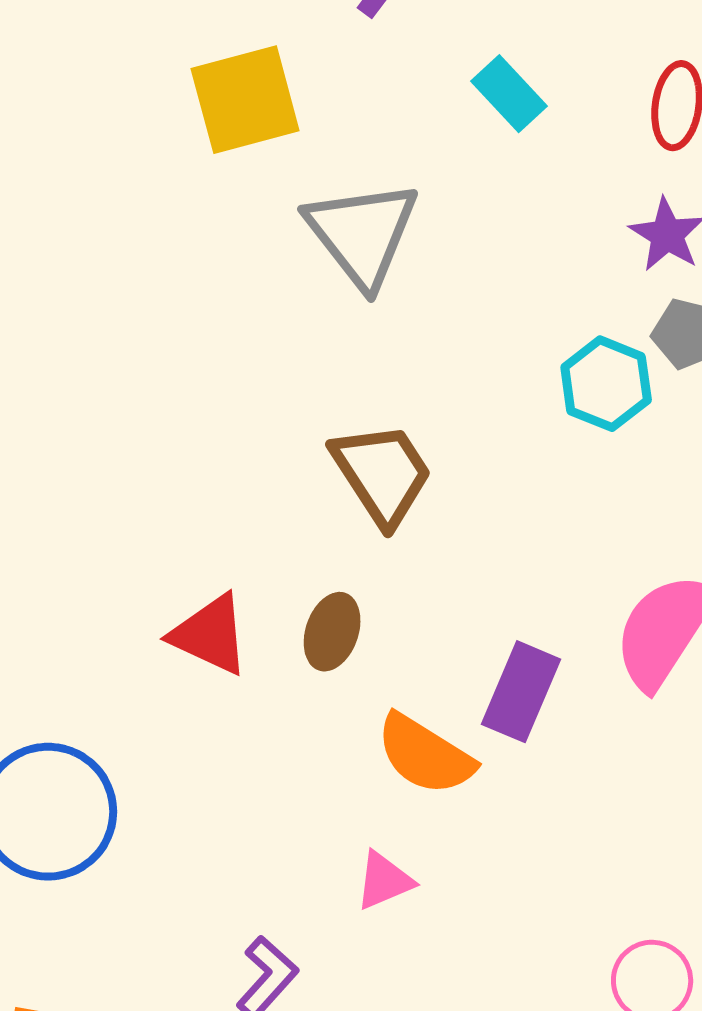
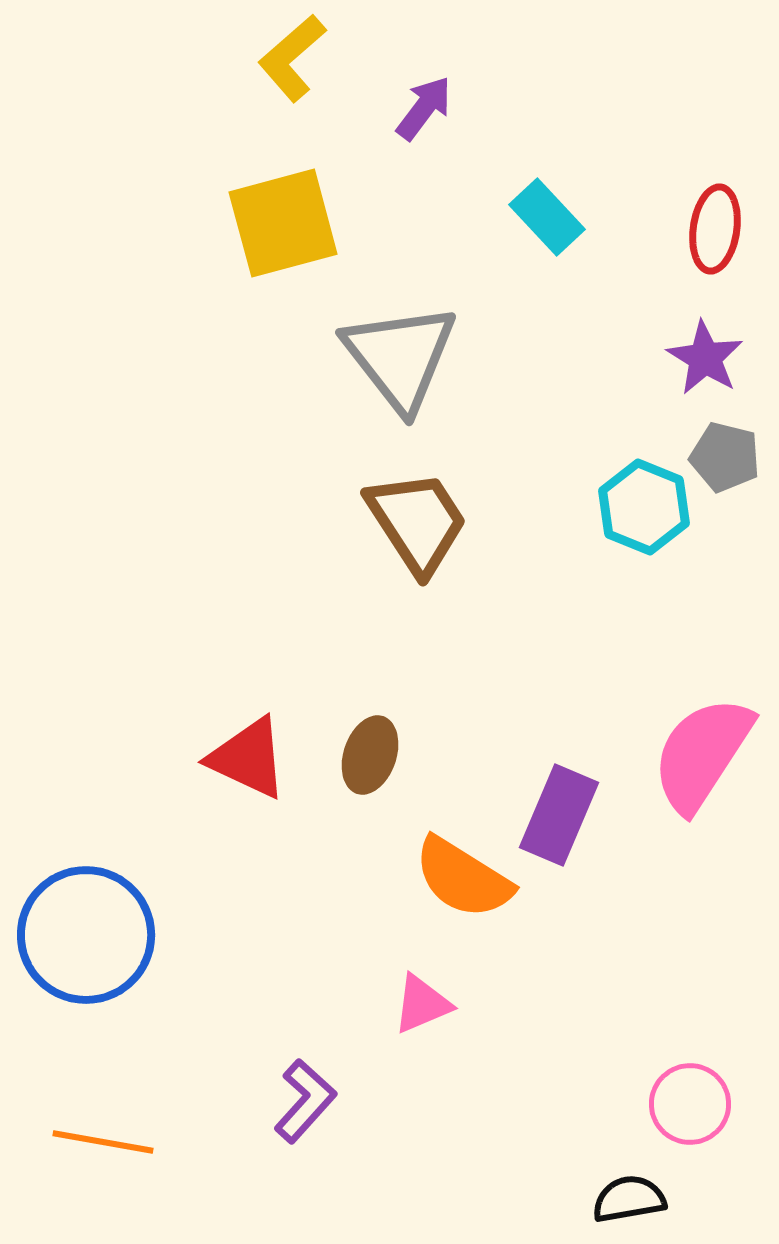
brown trapezoid: (382, 474) -> (417, 522), moved

